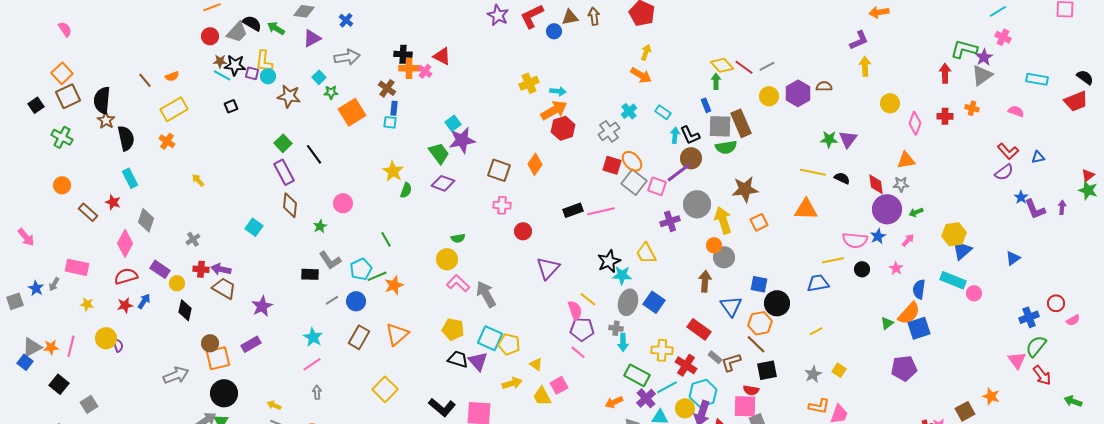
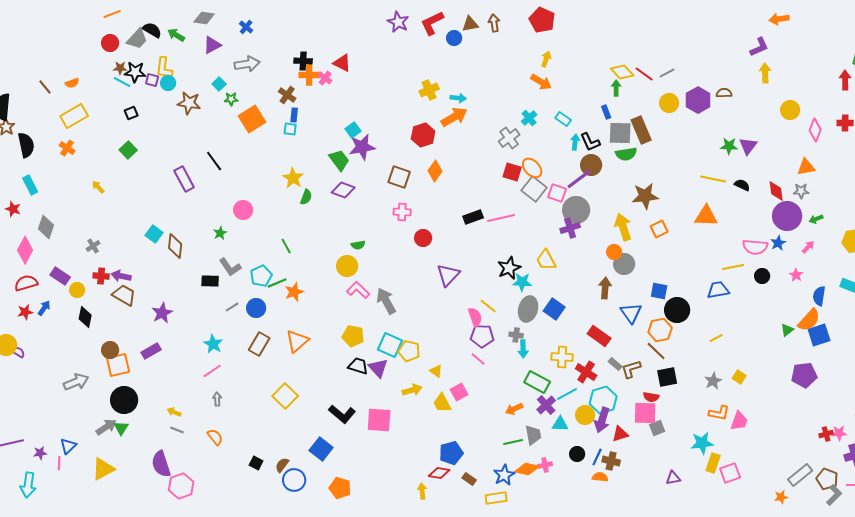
red hexagon: (563, 128) -> (423, 135), moved
green square: (283, 143) -> (128, 150), moved
gray circle: (697, 204) -> (576, 210), moved
brown diamond: (290, 205) -> (175, 246), moved
purple semicircle: (118, 345) -> (18, 352), turned -40

